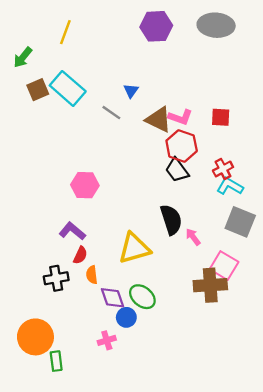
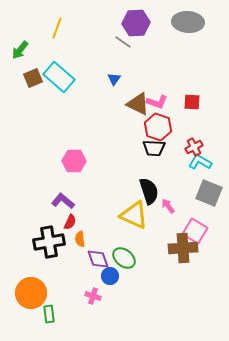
gray line: (111, 113) -> (123, 42), moved
black trapezoid: (177, 170) -> (154, 148), turned -50
yellow triangle: (134, 248) -> (134, 215), moved, turned 40
black cross: (56, 278) -> (49, 242), size x1.4
pink cross: (107, 340) -> (93, 296), turned 35

